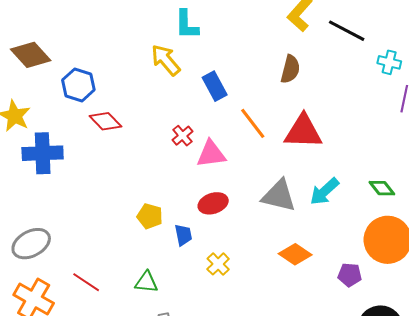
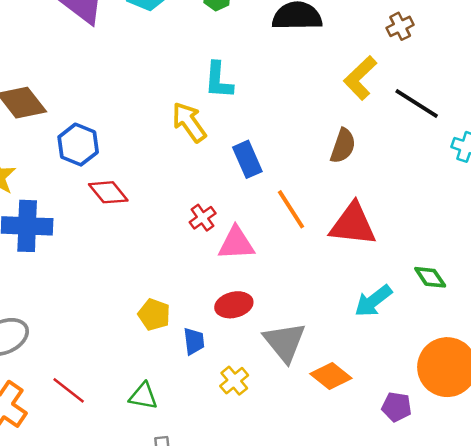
green diamond: (382, 188) -> (430, 277), moved
gray triangle: (279, 196) -> (285, 342), moved, turned 33

